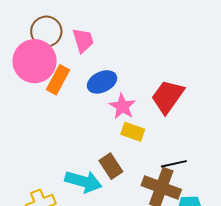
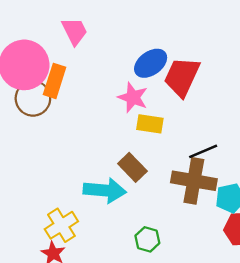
brown circle: (46, 31) -> (33, 98), moved
blue ellipse: (102, 82) -> (151, 63), moved

